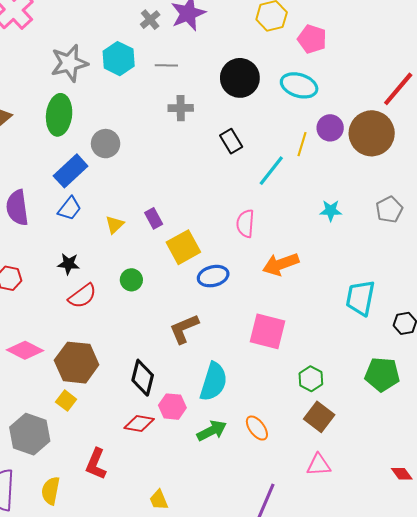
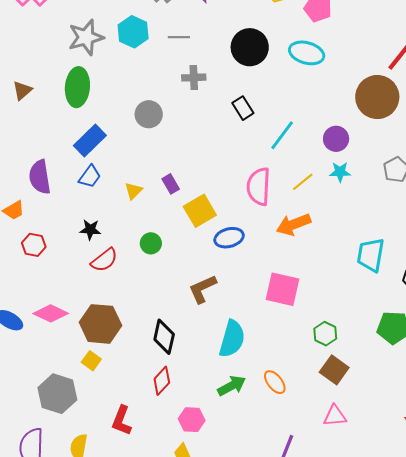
purple circle: (330, 128) -> (336, 139), moved
gray circle: (106, 144) -> (149, 114), moved
yellow line: (302, 144) -> (303, 182), moved, turned 35
pink semicircle: (245, 224) -> (259, 187), size x1.4
pink hexagon: (172, 407) -> (192, 420), moved
red diamond: (139, 423) -> (162, 381), turned -56

